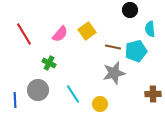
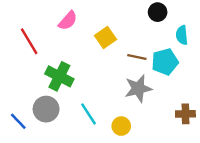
pink semicircle: (60, 34) -> (68, 21), moved
green cross: (49, 63) -> (59, 76), size x1.6
blue line: (15, 100) -> (18, 121), turned -42

